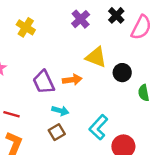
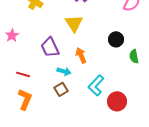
yellow triangle: (96, 57) -> (74, 23), moved, turned 36
orange arrow: (72, 80) -> (81, 55), moved, turned -105

